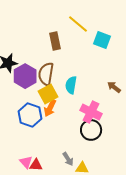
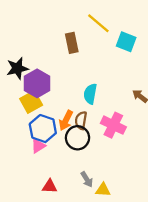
brown semicircle: (46, 74) -> (81, 120), moved, size x0.7
yellow square: (48, 94) -> (31, 102), moved
black circle: (91, 130) -> (77, 138), moved
pink triangle: (26, 162) -> (38, 146), moved, turned 40

